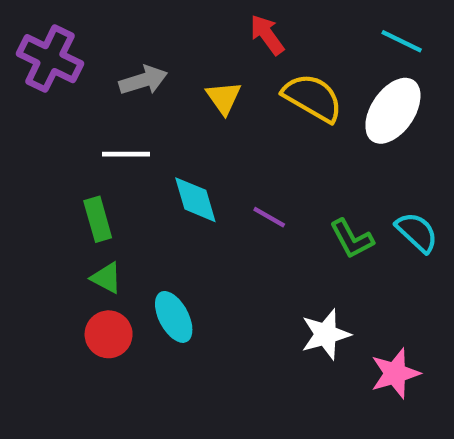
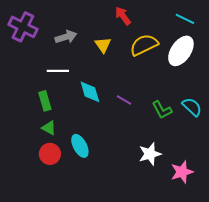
yellow semicircle: (313, 98) -> (144, 45), turned -56

